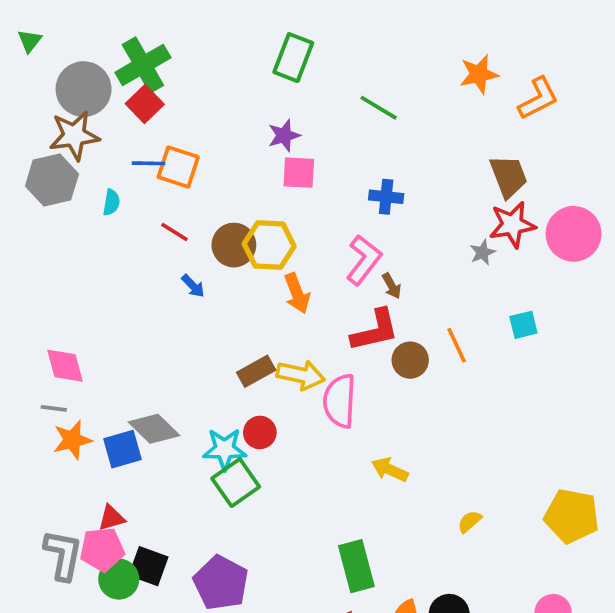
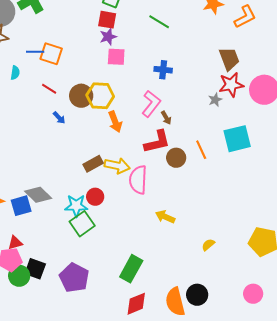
red square: (145, 104) -> (107, 20), moved, turned -36
cyan square: (523, 325) -> (237, 139), size x1.8
green rectangle: (356, 566) -> (131, 269), moved, turned 44

